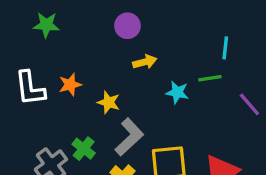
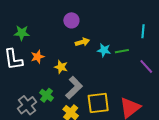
green star: (46, 25) -> (22, 33), moved
cyan line: (225, 48) -> (143, 31), moved
cyan star: (177, 92) -> (104, 50), moved

